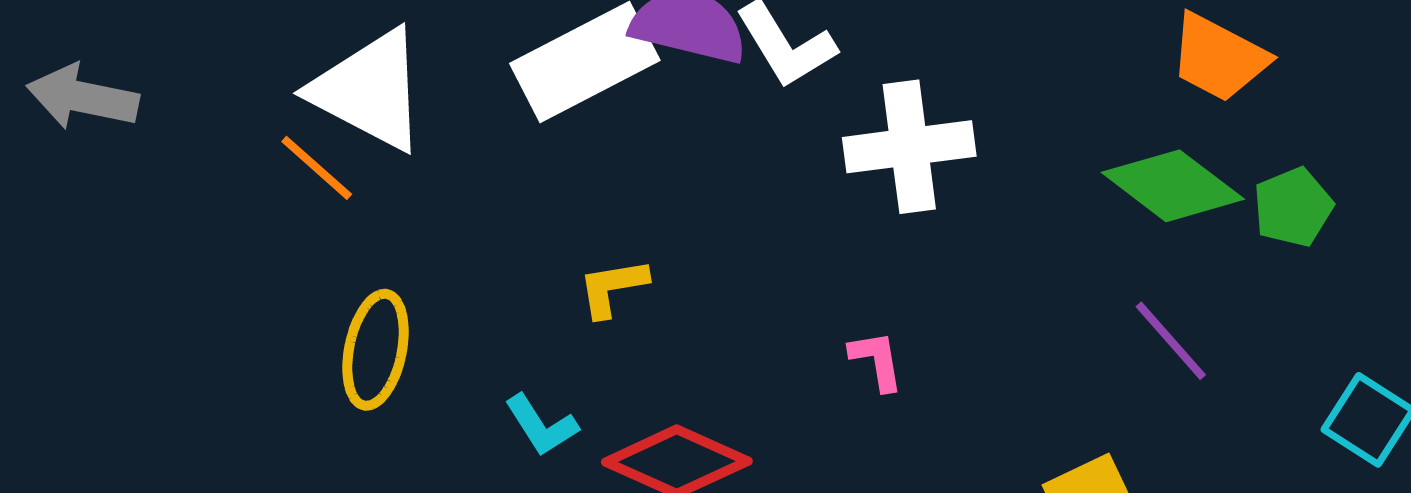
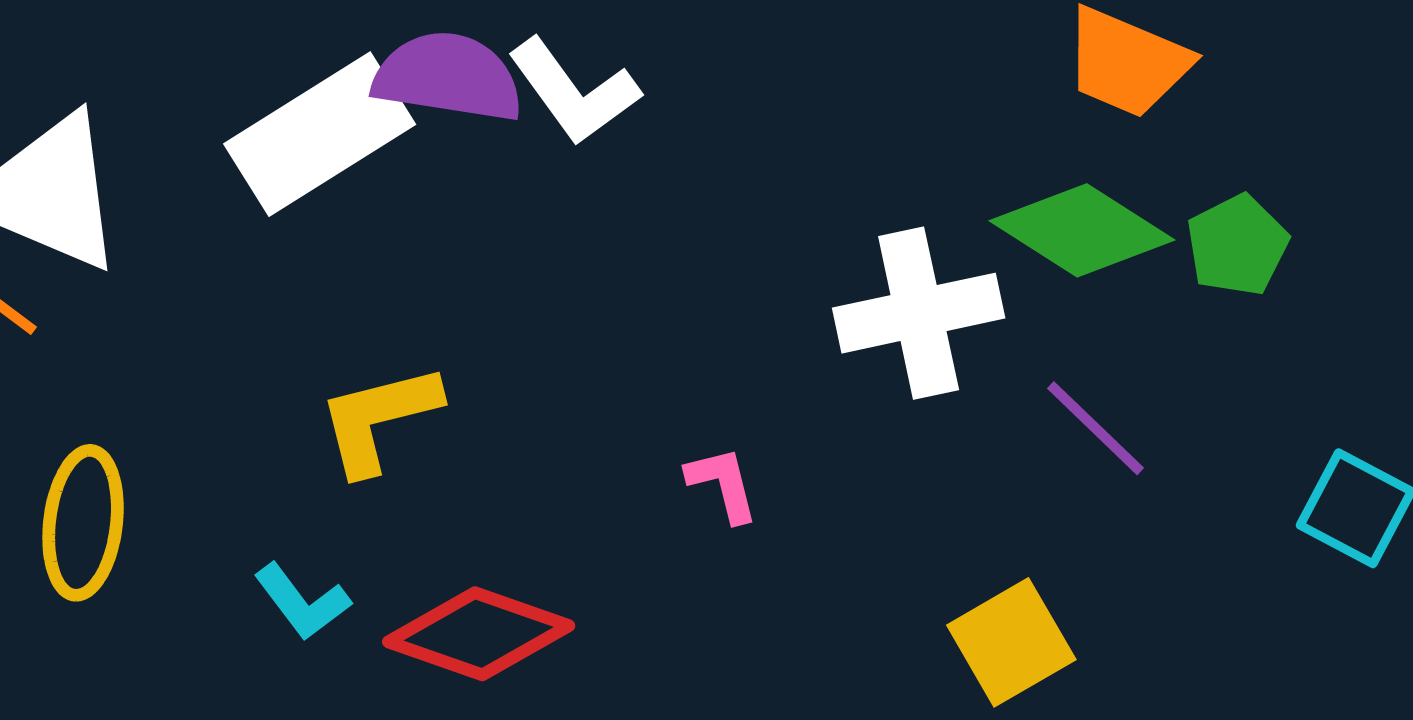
white cross: (909, 147) -> (919, 313), moved
yellow L-shape: (613, 287) -> (379, 419), size x1.4

